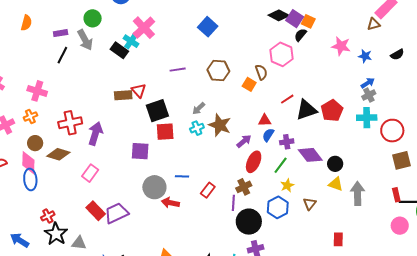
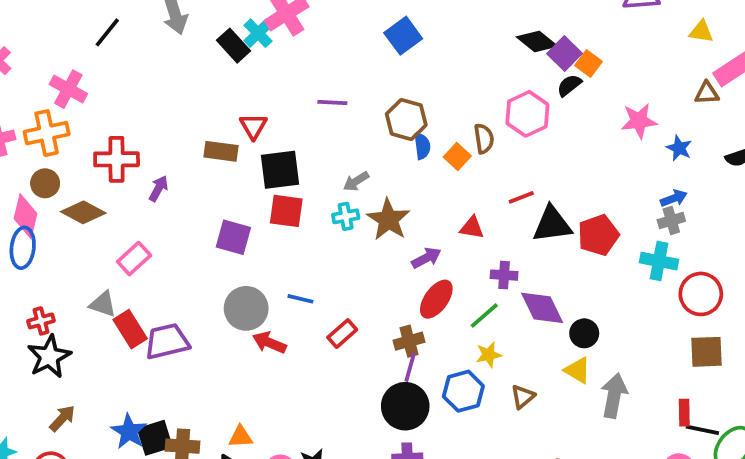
pink star: (341, 46) -> (639, 121), turned -30
black line: (62, 55) -> (107, 32), moved
brown rectangle: (123, 95) -> (221, 151), moved
orange cross: (30, 116) -> (47, 133), size x1.6
purple arrow: (95, 134) -> (158, 189), size x0.6
blue semicircle: (268, 135) -> (422, 146), moved, turned 128
purple line: (233, 203) -> (410, 367), moved
gray triangle: (79, 243) -> (103, 304), moved

